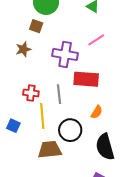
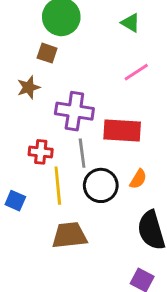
purple cross: (65, 54) -> (74, 111), moved
black circle: (70, 130) -> (101, 185), moved

